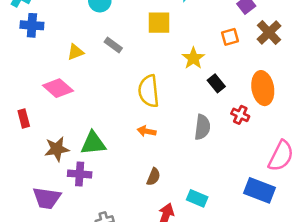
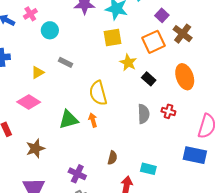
yellow square: (159, 23) -> (112, 38), moved
orange square: (230, 37) -> (153, 42), size x1.6
red cross: (240, 115) -> (168, 111), moved
orange arrow: (147, 131) -> (93, 120), moved, turned 72
green triangle: (93, 143) -> (69, 120), moved
purple cross: (80, 174) -> (77, 174), moved, turned 30

